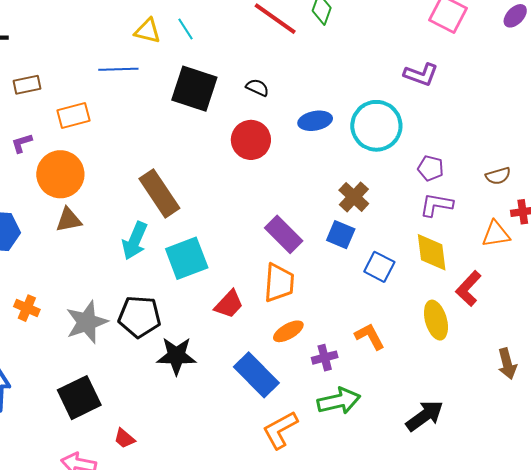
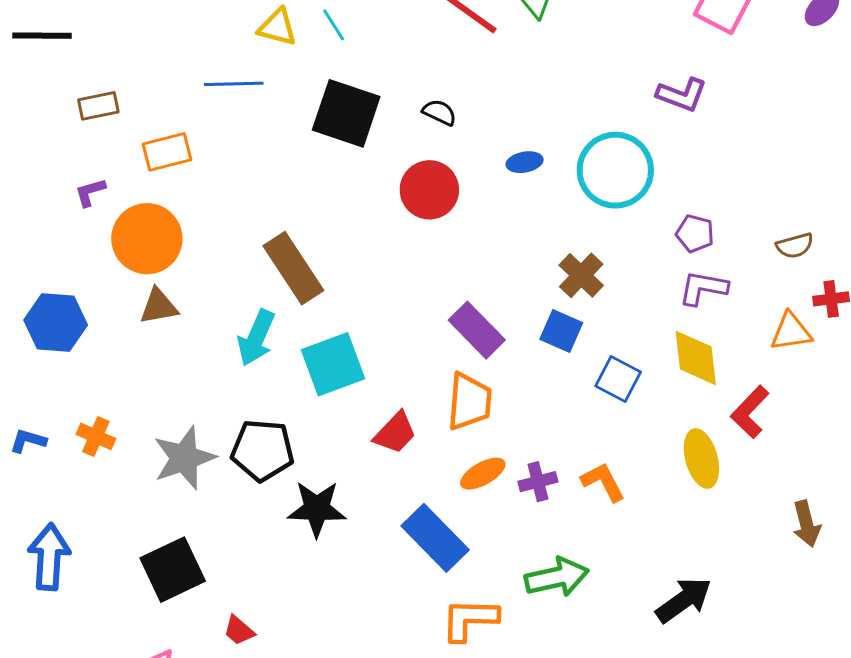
blue ellipse: (315, 121) -> (525, 162), size x0.7
purple cross: (325, 358) -> (538, 482), moved
orange L-shape: (280, 430) -> (470, 619), turned 30

